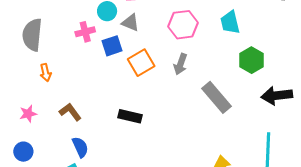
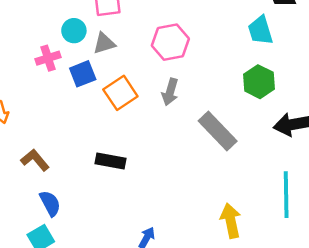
cyan trapezoid: (230, 22) -> (260, 30), moved
gray triangle: (130, 23) -> (104, 43), turned -36

